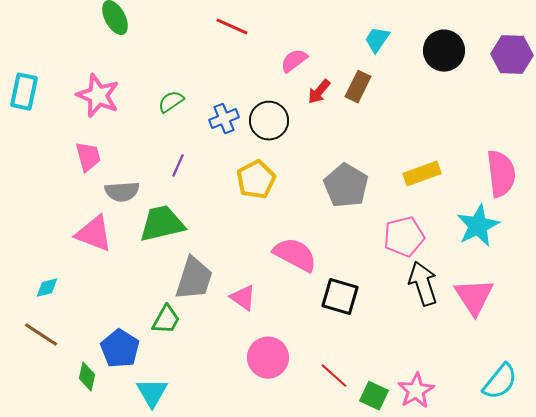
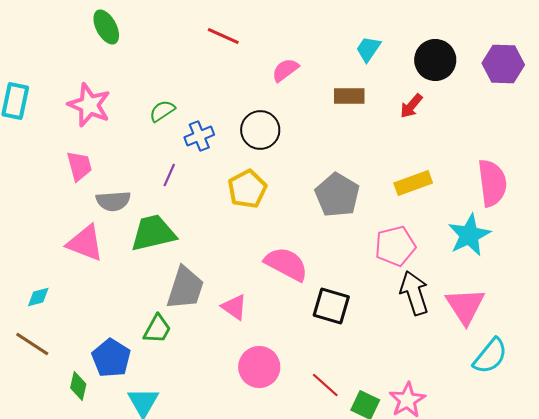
brown rectangle: (358, 87) -> (349, 96), turned 64
red arrow: (319, 92) -> (411, 106), moved
blue cross: (224, 119) -> (199, 136), moved
cyan semicircle: (500, 382) -> (490, 356), moved

